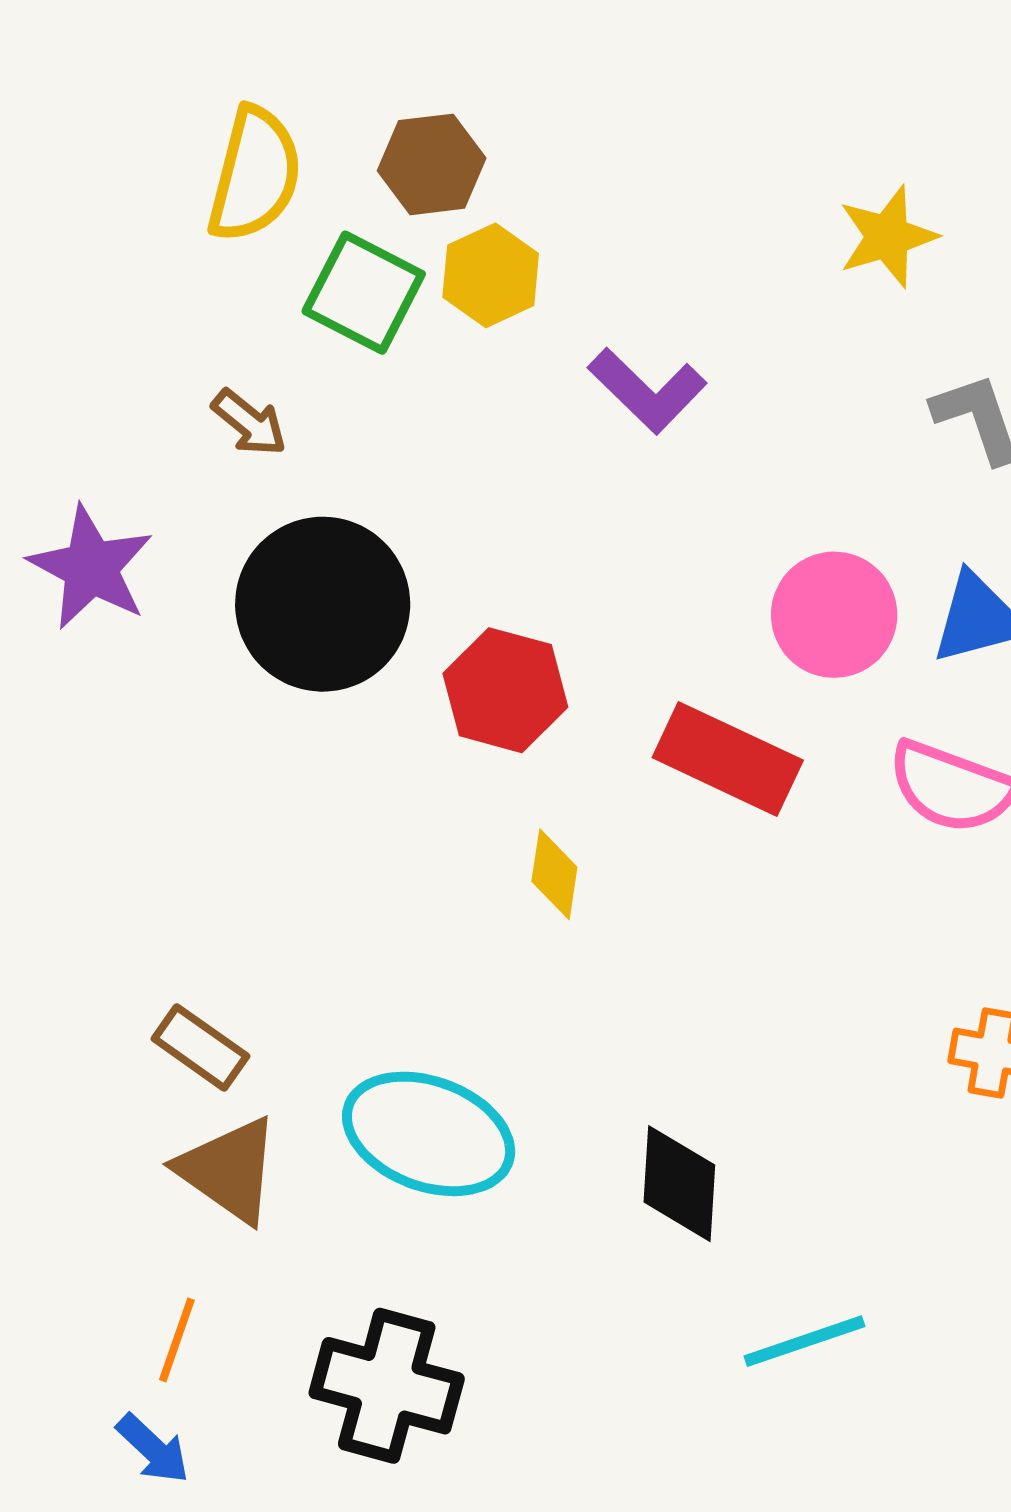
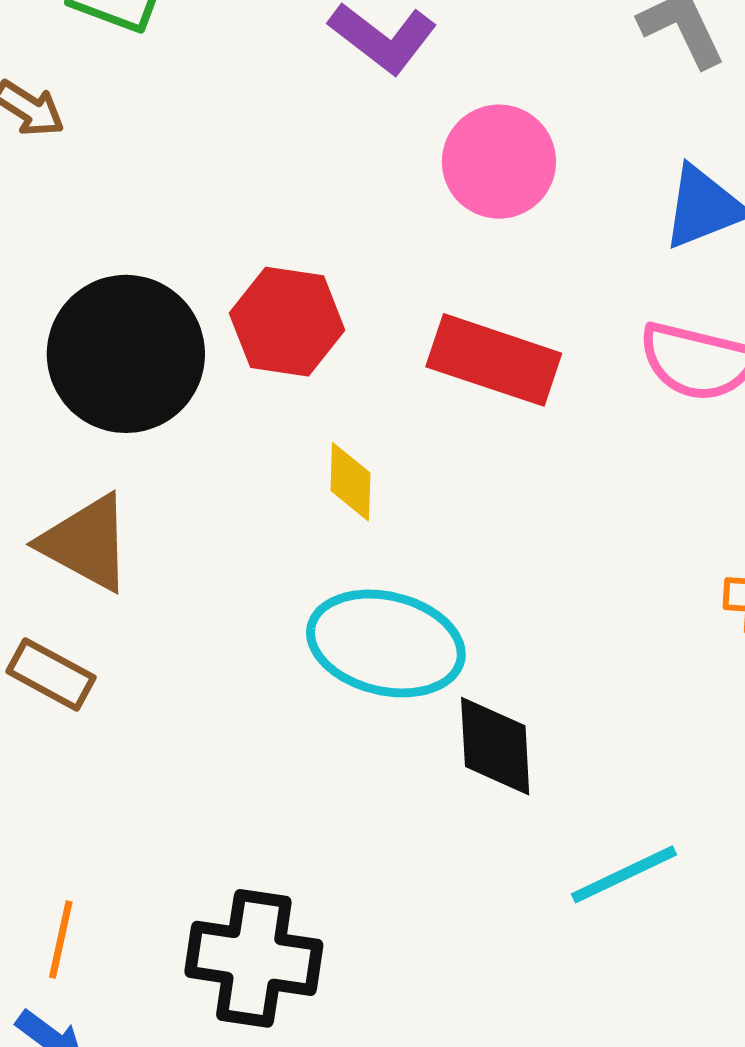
black circle: (323, 604) -> (126, 354), moved
pink circle: (834, 615) -> (499, 162), moved
cyan ellipse: (429, 1134) -> (386, 643), moved
brown triangle: (229, 1170) -> (86, 543), moved

